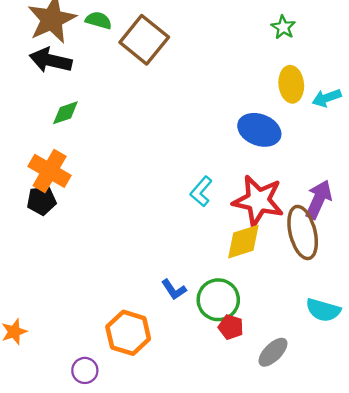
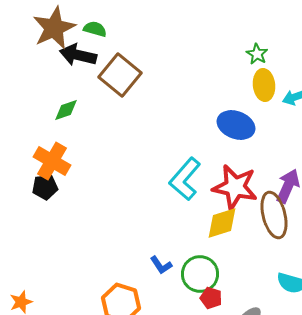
green star: (283, 27) -> (257, 54), moved
brown square: (144, 40) -> (120, 75), moved
black arrow: (51, 60) -> (78, 55), moved
cyan L-shape: (201, 191) -> (185, 179), size x1.6

